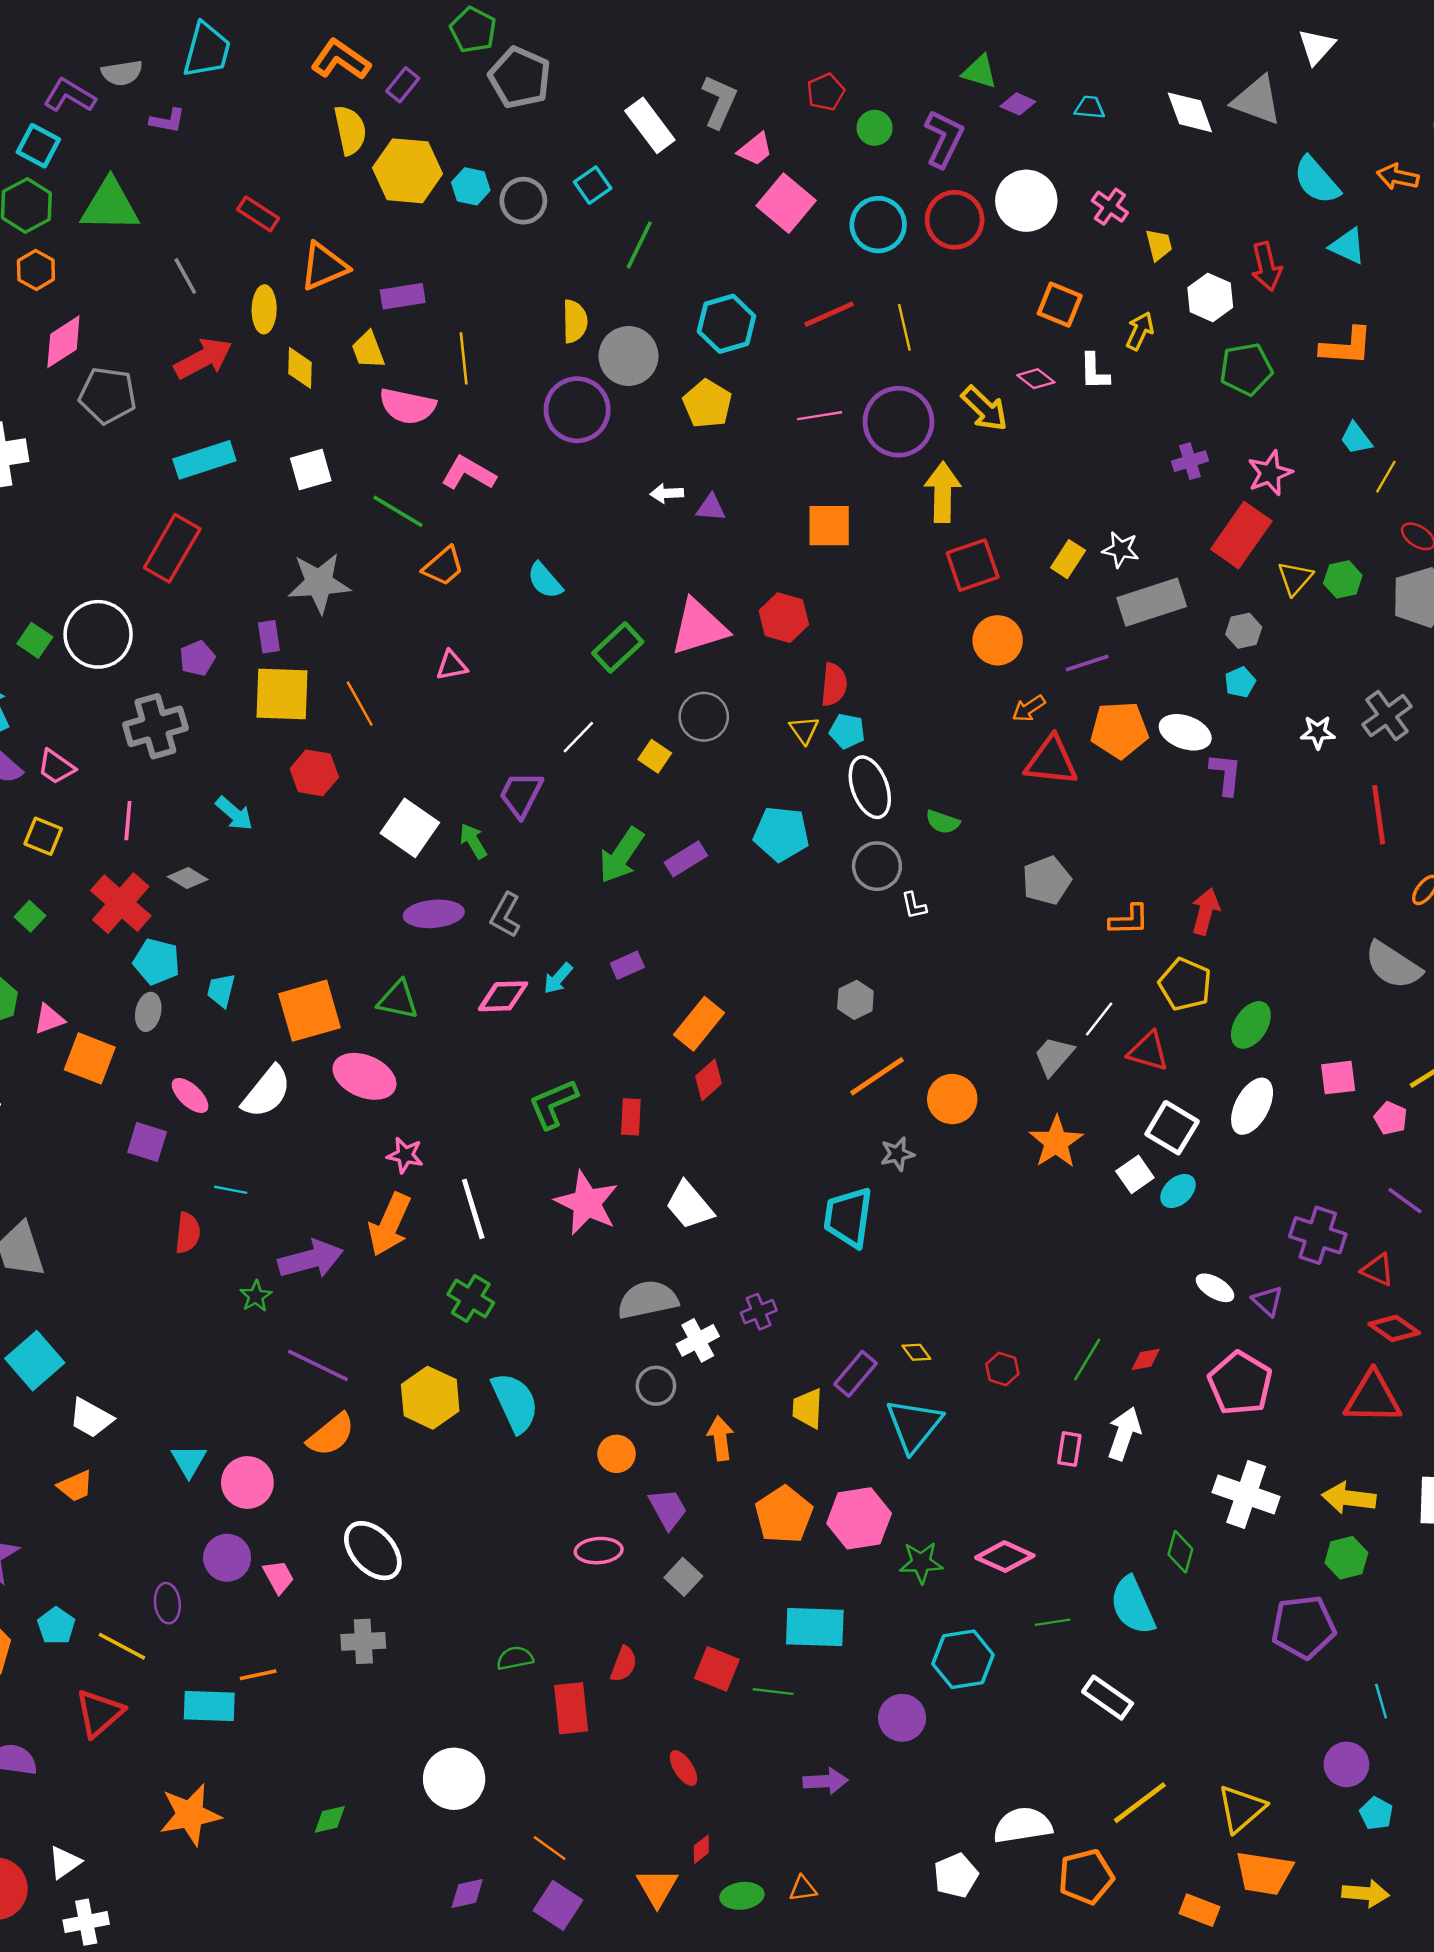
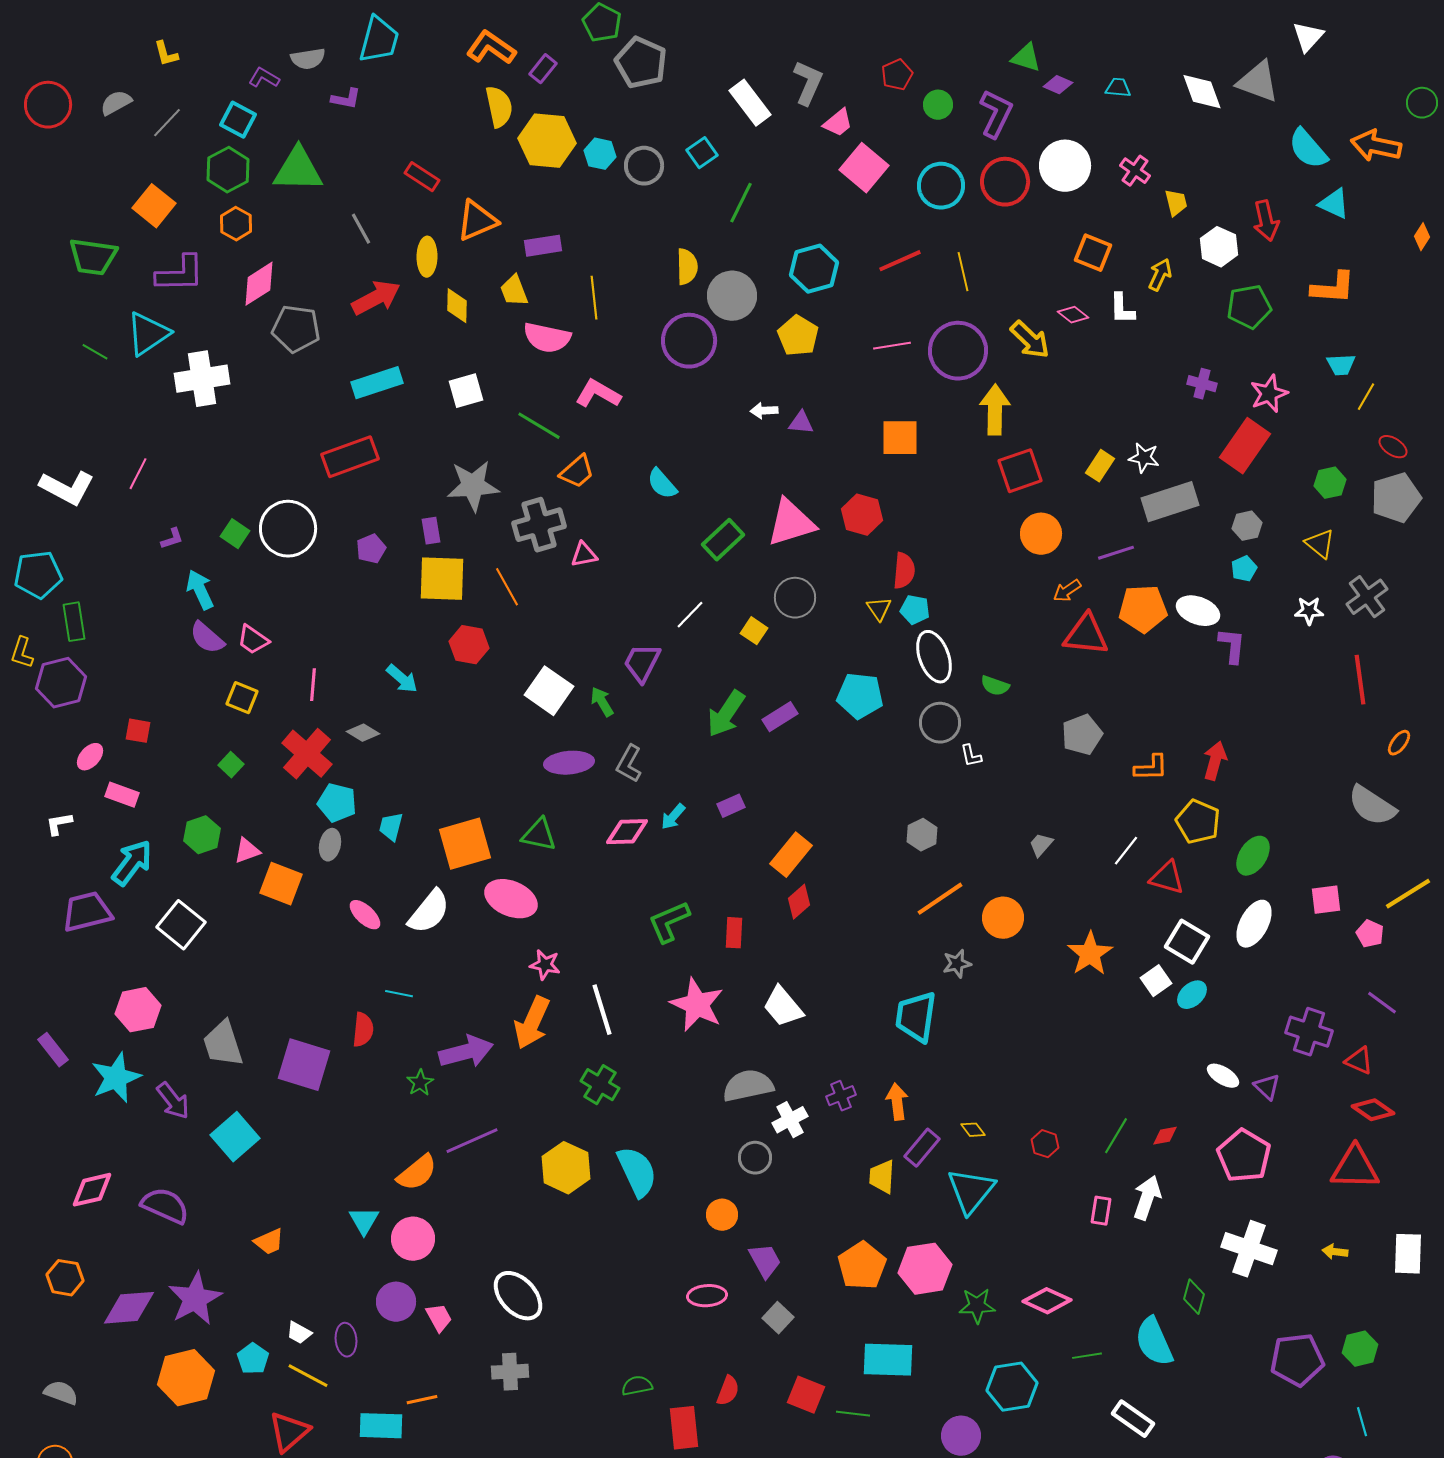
purple L-shape: (69, 96) -> (264, 78), size x0.7
orange arrow: (1398, 177) -> (1376, 146), size x1.4
cyan trapezoid: (1356, 438) -> (1341, 365), turned -56
purple cross: (1190, 461) -> (1202, 384), turned 32
red rectangle: (172, 548) -> (350, 457), turned 40
yellow triangle: (1295, 578) -> (1320, 544), moved, turned -32
gray cross: (155, 726) -> (539, 525), moved
gray trapezoid: (1054, 1056) -> (1041, 845), moved, size x0.7
purple square: (147, 1142) -> (304, 1065), moved, size x1.6
purple line: (318, 1365) -> (472, 1141), turned -50
white trapezoid: (91, 1418) -> (299, 1333), moved, size x0.7
orange semicircle: (331, 1435) -> (417, 1173), moved
orange arrow: (720, 1438) -> (897, 1102), moved
yellow arrow: (1349, 1498) -> (1335, 1252), size x0.6
green hexagon: (1346, 1558) -> (1360, 1349), moved

